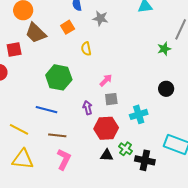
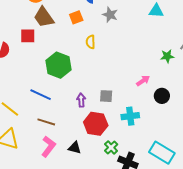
red square: (14, 49) -> (28, 36), moved
pink arrow: (106, 80) -> (143, 81), moved
black triangle: (107, 155) -> (75, 148), moved

